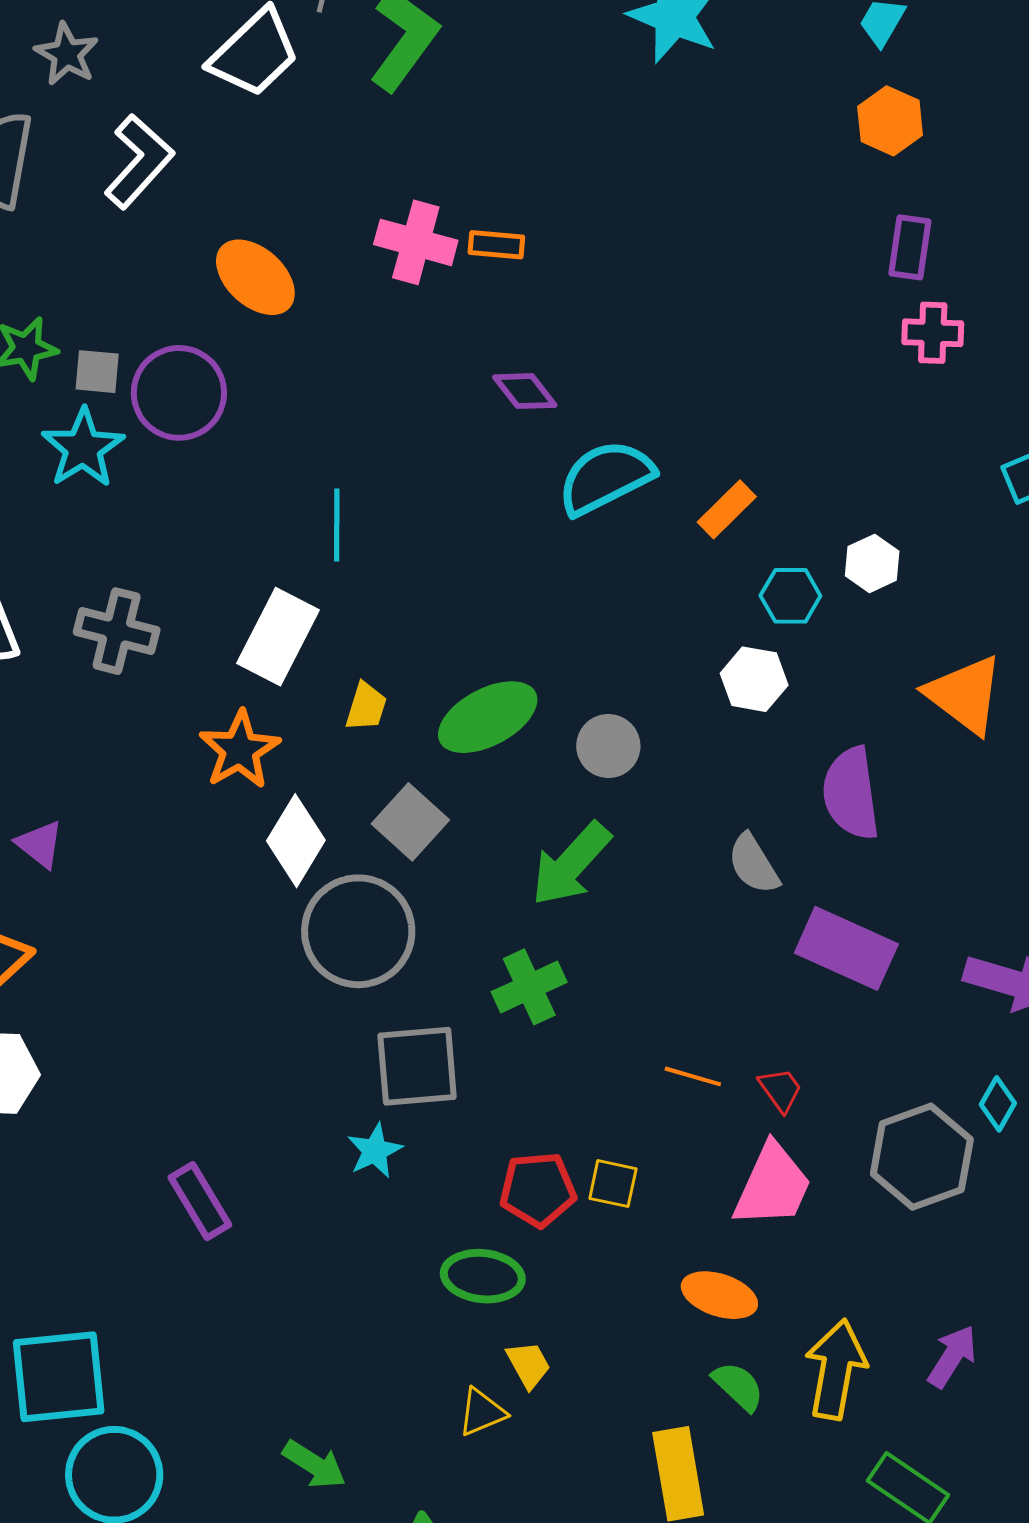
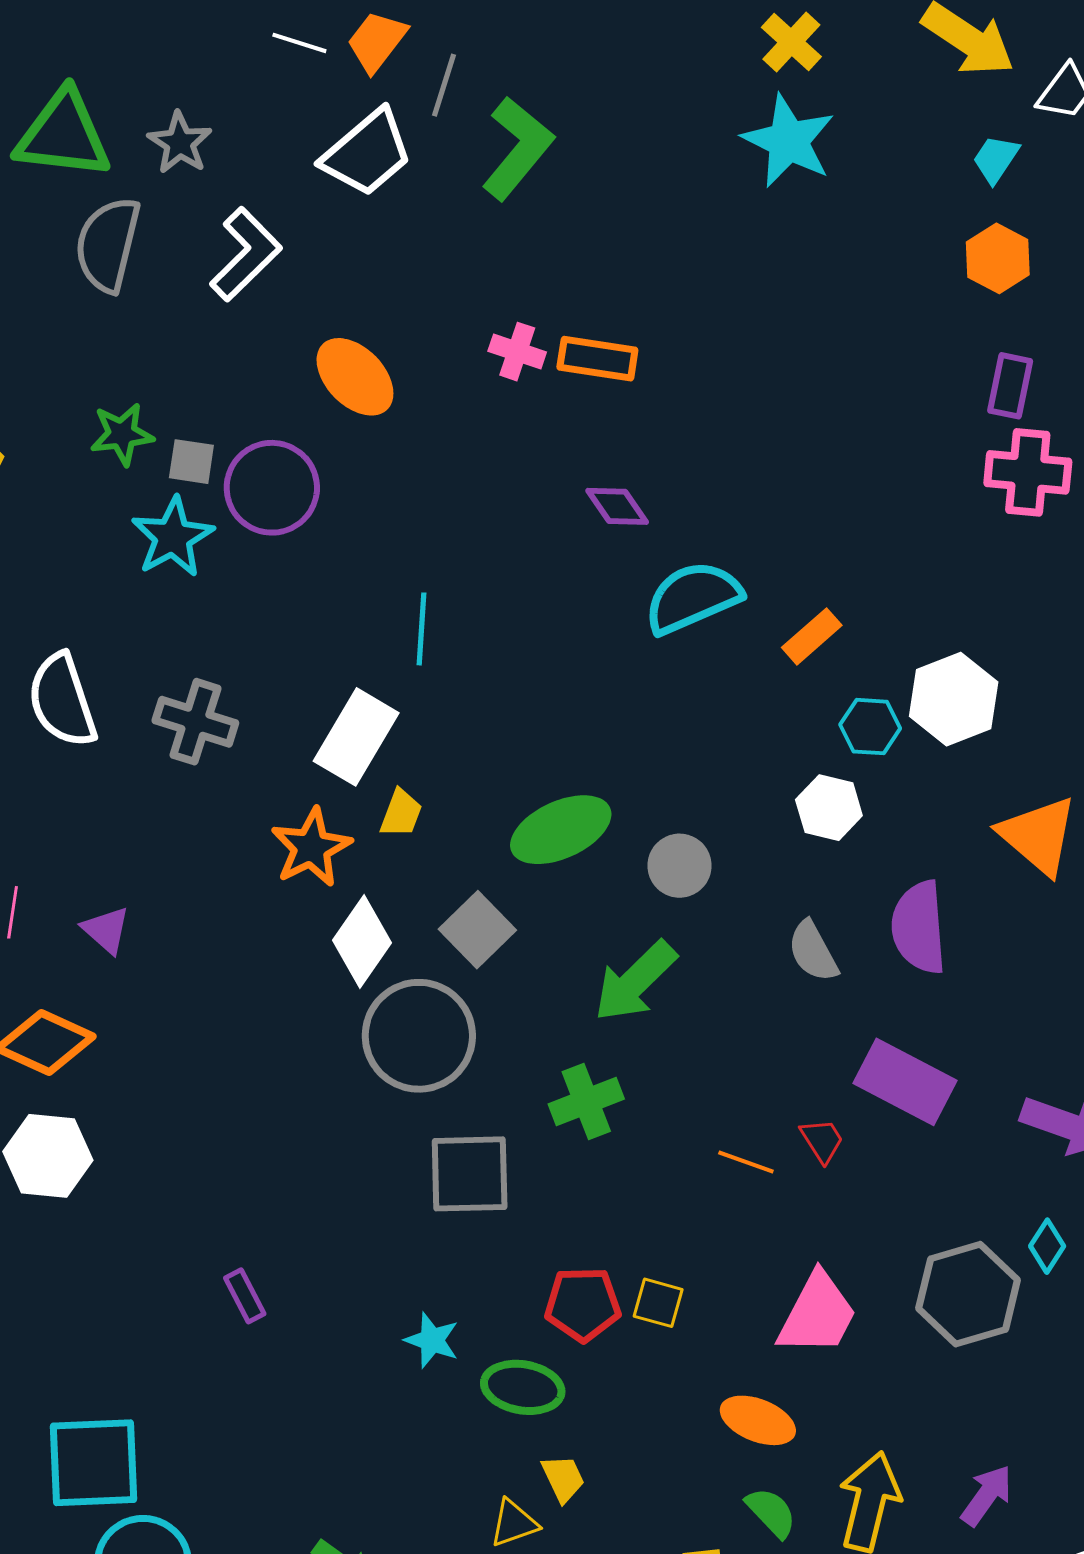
pink cross: (416, 242) -> (517, 352), size x0.7
orange rectangle: (496, 245) -> (597, 359), size x1.4
pink cross: (933, 333) -> (1028, 472), size x1.4
white hexagon: (872, 563) -> (954, 699), size x1.6
yellow trapezoid: (366, 707) -> (401, 813), moved
gray semicircle: (754, 864) -> (813, 951), moved
orange line: (693, 1076) -> (746, 1162), moved
red trapezoid: (780, 1090) -> (822, 1140), moved
cyan star: (375, 1151) -> (432, 1340), moved, turned -30
purple rectangle: (200, 1201) -> (245, 1296), size x0.7

